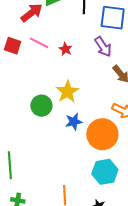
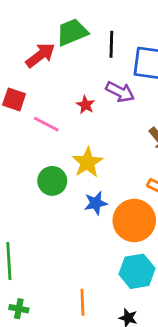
pink line: (39, 43) -> (46, 124), moved
purple arrow: (103, 47) -> (120, 92), moved, turned -30

